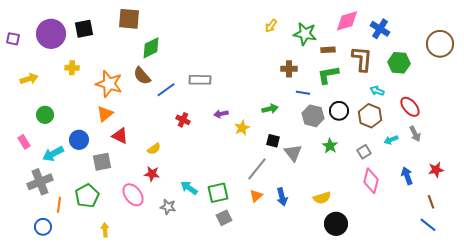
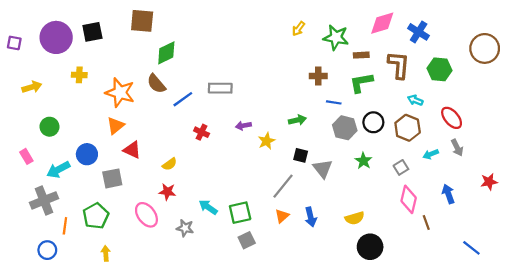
red star: (436, 170) -> (489, 182), moved
brown line: (431, 202) -> (426, 223), moved
yellow arrow: (105, 230) -> (106, 253), moved

